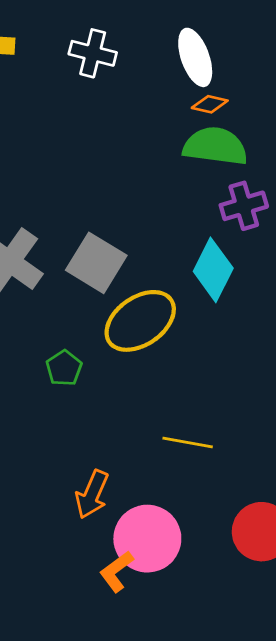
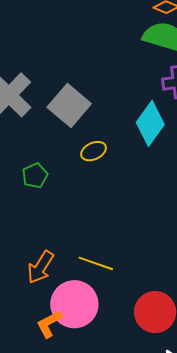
yellow ellipse: (140, 321) -> (94, 151), size x0.5
yellow line: (188, 442) -> (96, 263), moved

